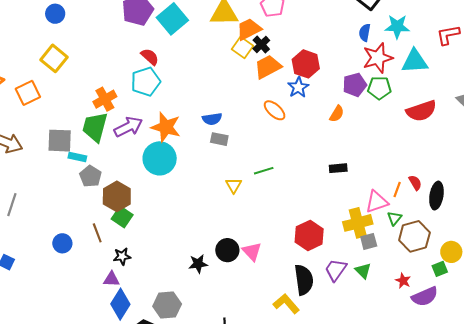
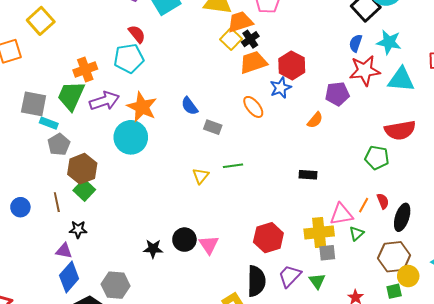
green pentagon: (379, 88) -> (377, 158), moved
blue semicircle: (212, 119) -> (190, 106), turned 54
gray rectangle: (219, 139) -> (213, 127), moved
brown hexagon: (414, 236) -> (394, 257), moved

